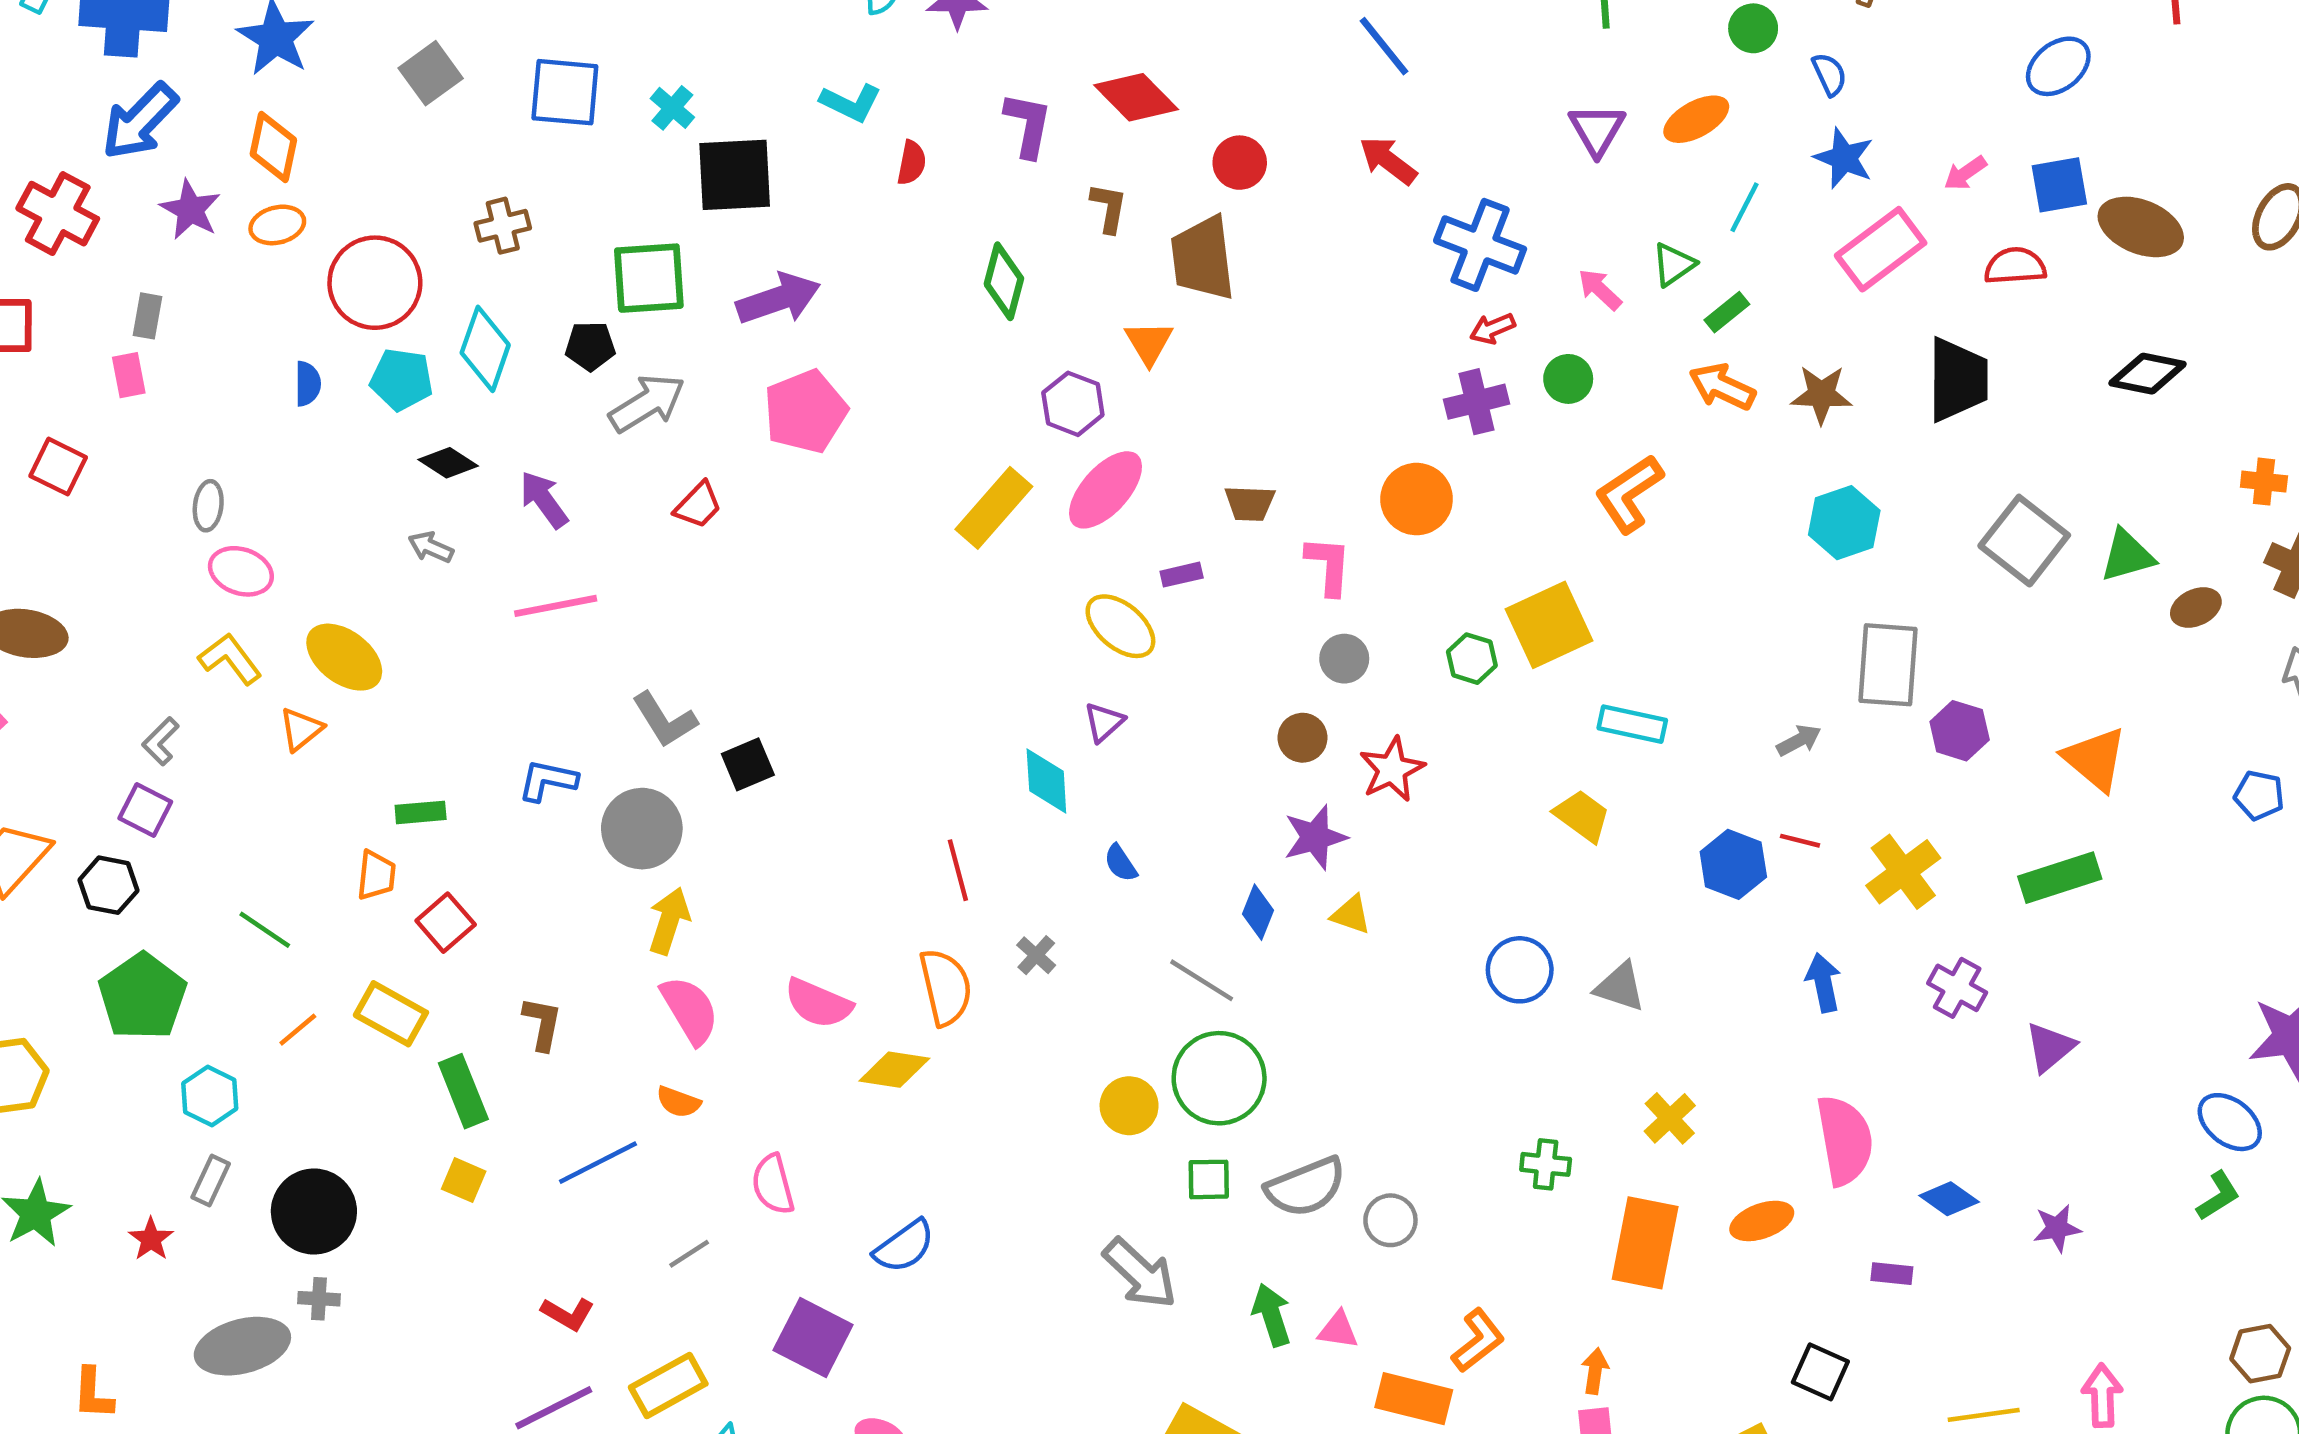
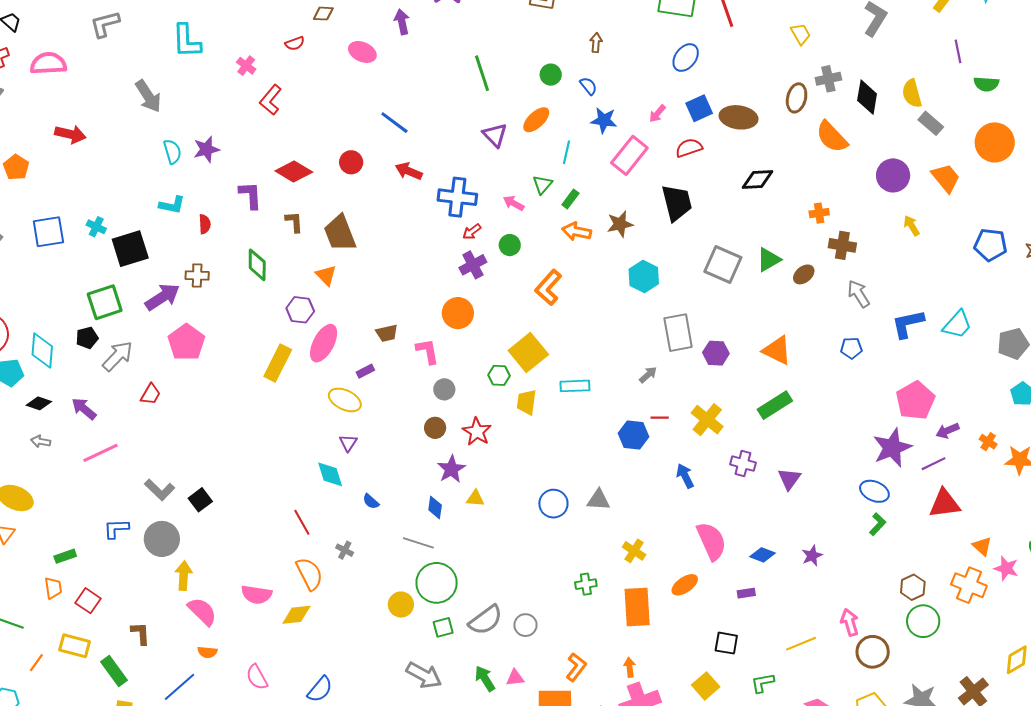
red circle: (1240, 163) -> (351, 162), moved
brown cross: (503, 226) -> (197, 275), moved, turned 30
yellow trapezoid: (1582, 816) -> (527, 402), moved, turned -104

